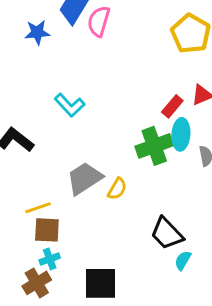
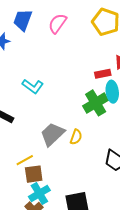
pink semicircle: (99, 21) -> (57, 23), moved, turned 30
red rectangle: (172, 106) -> (103, 74), turned 49
cyan cross: (50, 259) -> (39, 193), size x1.5

